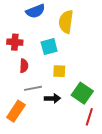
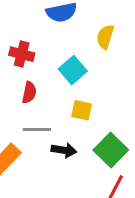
yellow semicircle: (66, 22) -> (105, 37), size x0.7
cyan square: (49, 47) -> (73, 70), turned -36

